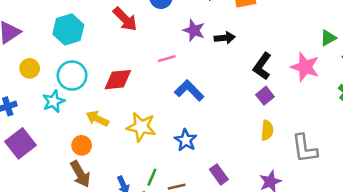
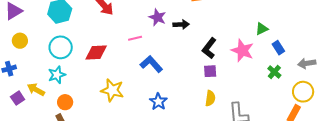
yellow circle: (30, 68) -> (20, 41), moved
purple square: (265, 96) -> (210, 71), turned 32
cyan star: (54, 101) -> (57, 75), moved
yellow arrow: (97, 119) -> (36, 90), moved
blue star: (186, 140) -> (158, 102), moved
purple square: (21, 143) -> (18, 98), size x0.6

